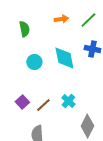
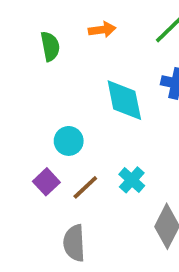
orange arrow: (61, 19) -> (102, 30), moved
cyan circle: (34, 62) -> (69, 141), moved

